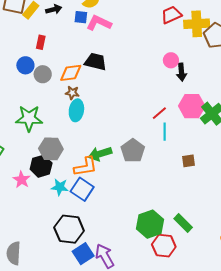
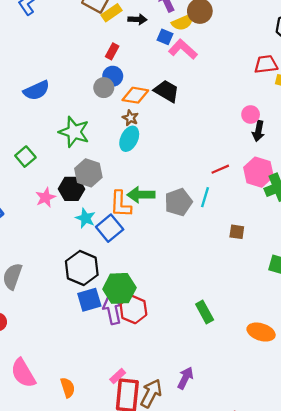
blue circle: (25, 65) -> (113, 76), moved
cyan line: (165, 132) -> (205, 197), moved
orange L-shape: (85, 167) -> (121, 204), turned 85
green rectangle: (183, 223) -> (205, 312), moved
green hexagon: (150, 224) -> (119, 288), moved
red hexagon: (164, 246) -> (133, 309), moved

